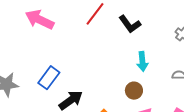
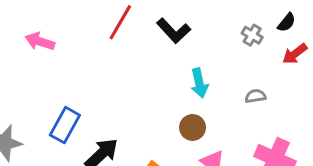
pink arrow: (40, 20) -> (40, 41), size x0.7

